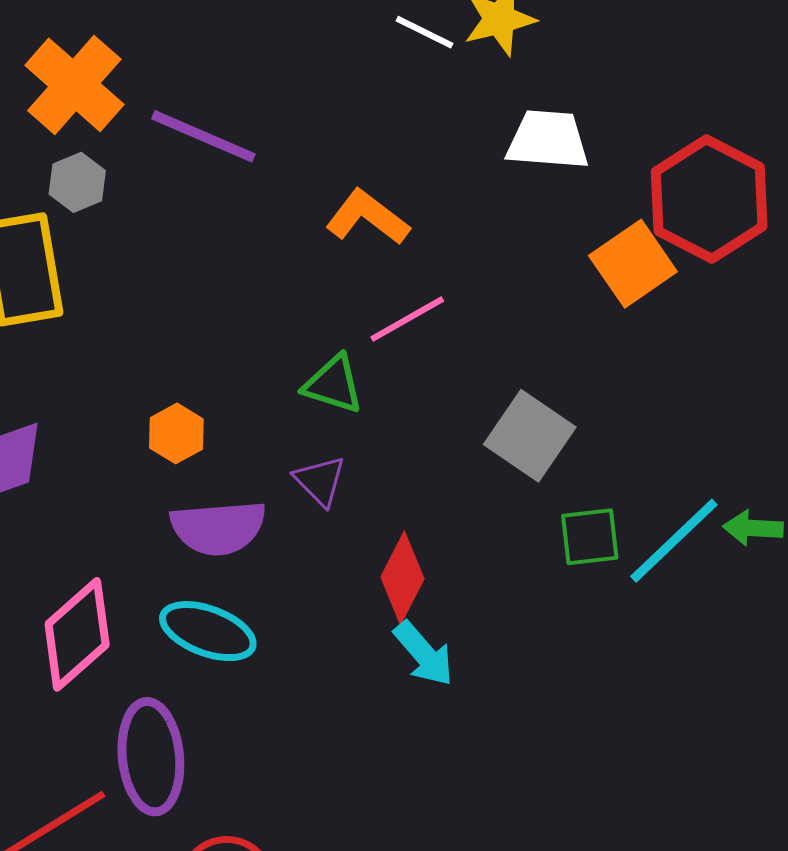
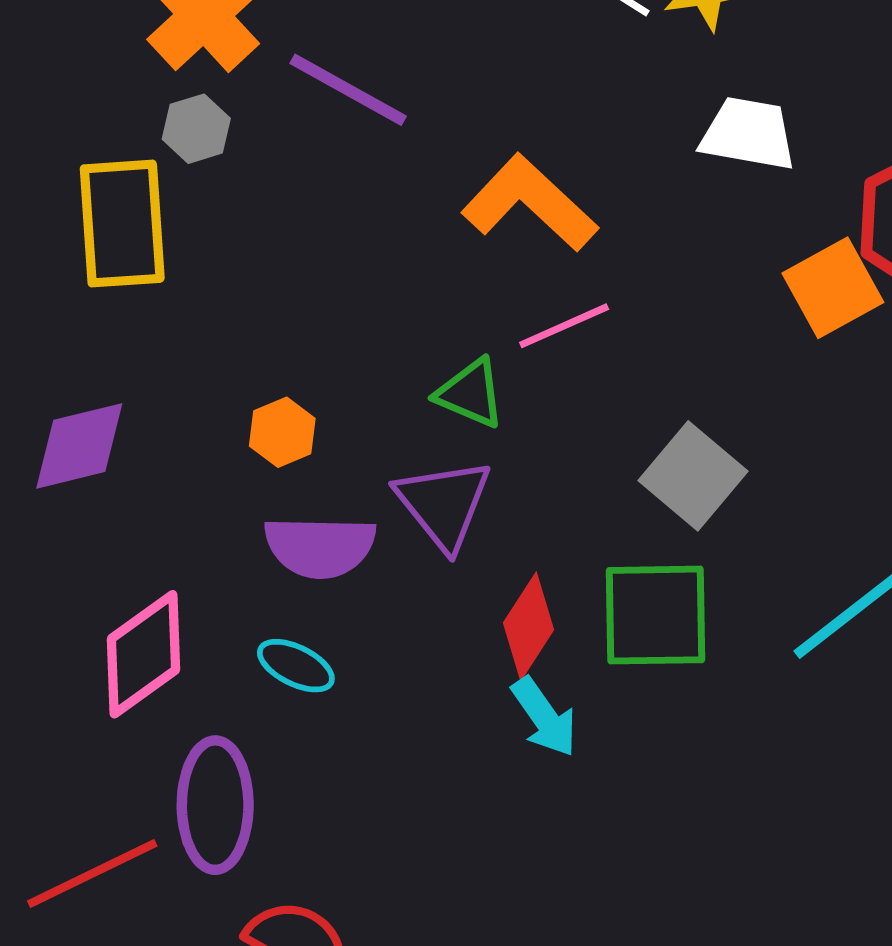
orange L-shape: (367, 217) -> (530, 203), size x1.4
purple triangle: (320, 481) -> (444, 504), size x1.6
green square: (590, 537) -> (655, 615), moved, size x1.6
cyan ellipse: (208, 631) -> (296, 666), size x0.7

